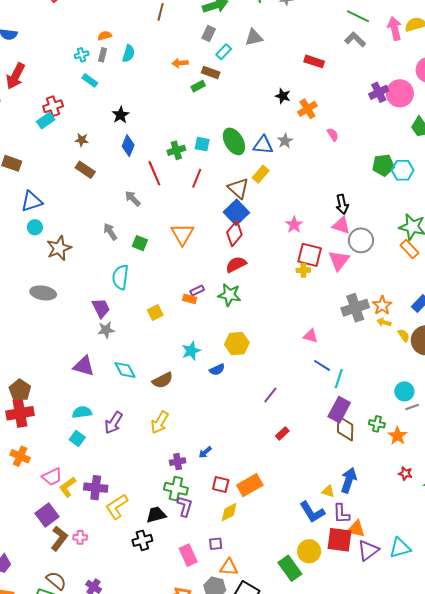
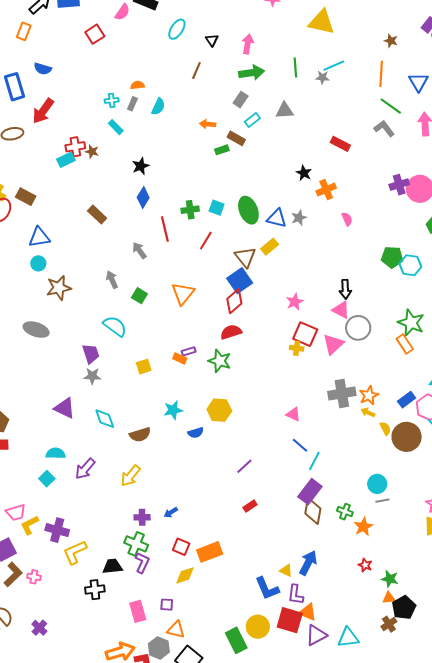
brown star: (82, 140) -> (92, 152), moved
cyan semicircle: (120, 277) -> (115, 326), turned 110

